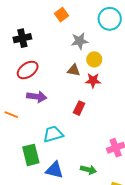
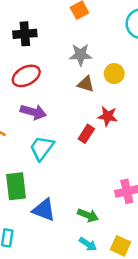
gray star: (80, 41) -> (81, 55), moved
red star: (93, 80) -> (108, 116), moved
cyan trapezoid: (53, 134) -> (42, 148), moved, turned -45

